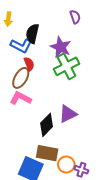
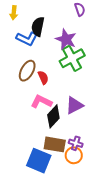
red semicircle: (29, 64) -> (43, 78), moved
pink L-shape: (21, 98) -> (41, 102), moved
purple cross: (81, 170) -> (76, 143), moved

